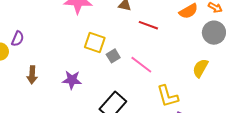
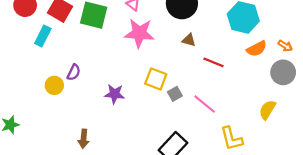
brown arrow: (32, 75) -> (84, 139), moved
purple star: (72, 80) -> (114, 94), moved

